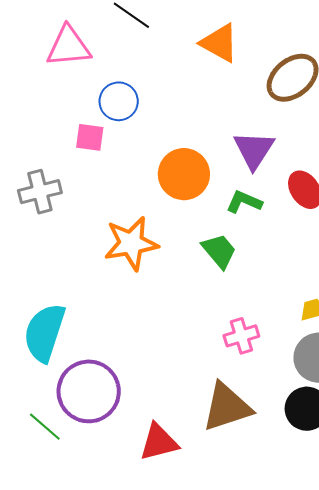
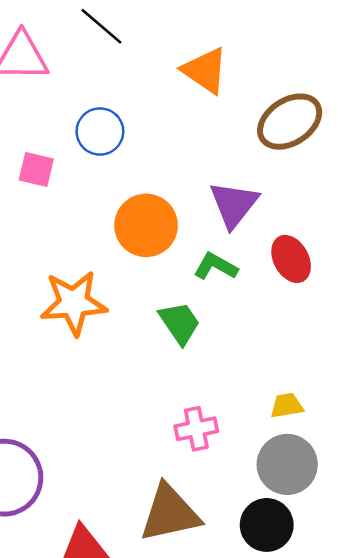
blue circle: (119, 101) -> (100, 131), moved

